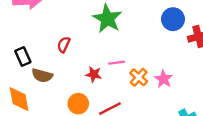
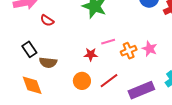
red semicircle: (64, 45) -> (47, 20), moved, turned -72
orange cross: (139, 77) -> (129, 51), turned 35

